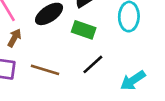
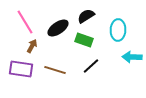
cyan arrow: (133, 80) -> (132, 57), moved, turned 36

